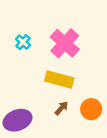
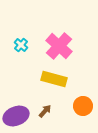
brown arrow: (61, 108) -> (45, 111), moved

